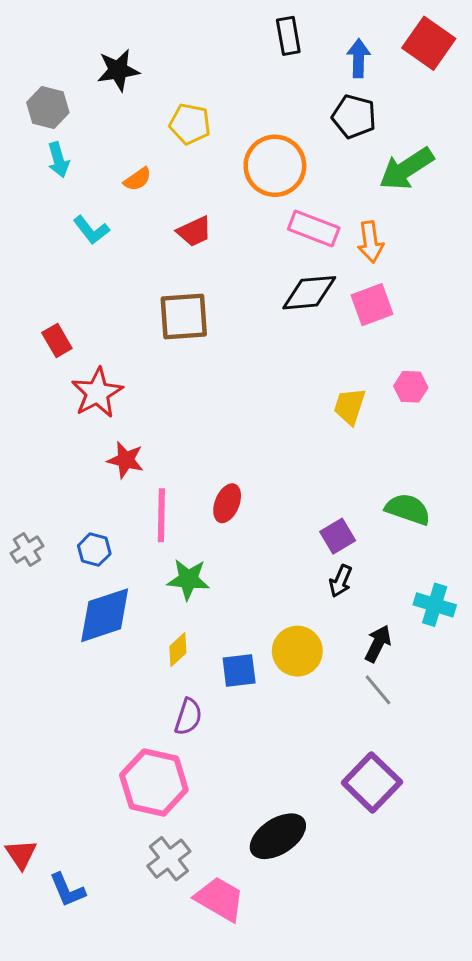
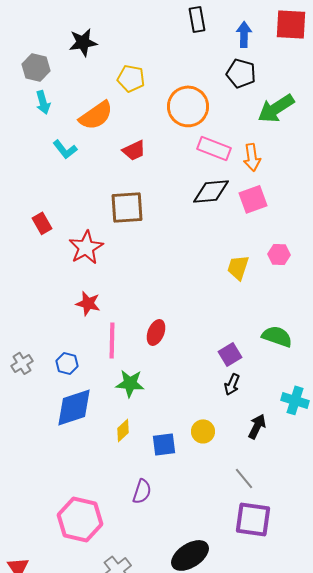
red square: (429, 43) -> (291, 24), turned -32
orange semicircle: (138, 179) -> (96, 115), size x1.8
red star: (97, 393) -> (86, 247), moved
yellow circle: (297, 651) -> (203, 431), size x0.7
gray line: (378, 690) -> (244, 478), moved
purple semicircle: (188, 717) -> (142, 491), moved
pink hexagon: (154, 782) -> (80, 519), moved
purple square: (372, 782) -> (253, 519), turned -36

